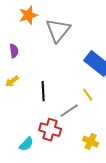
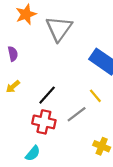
black line: (43, 91) -> (47, 95), turned 48
red cross: (50, 130) -> (44, 122), moved

